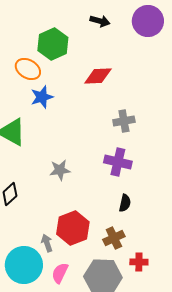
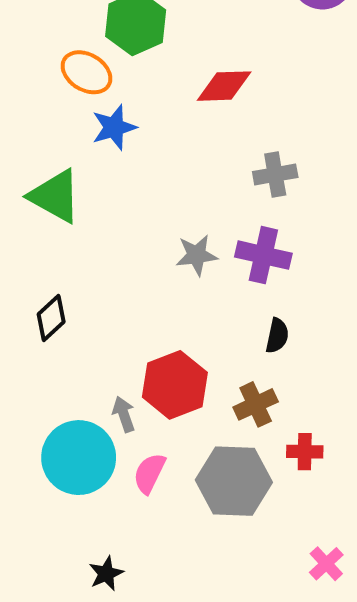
gray star: (60, 170) -> (197, 255), moved

